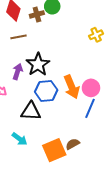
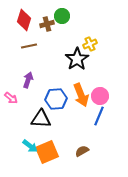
yellow cross: (96, 35) -> (90, 44), moved
black star: (38, 64) -> (77, 59), moved
orange square: (54, 150) -> (47, 152), moved

